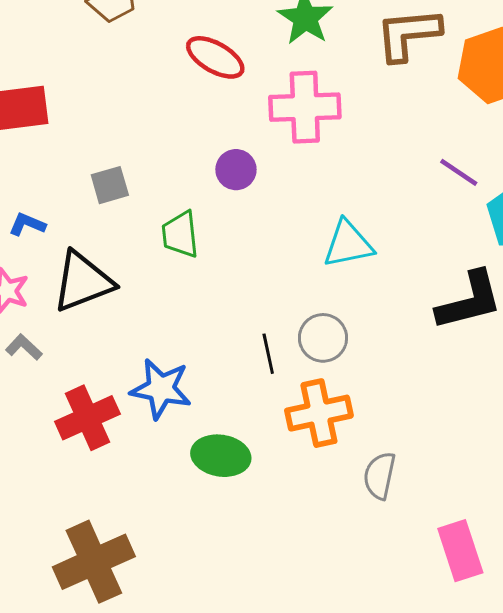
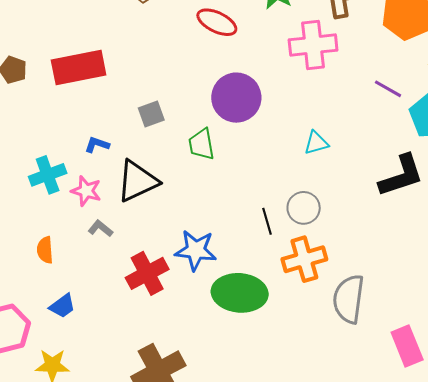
pink cross: (305, 107) -> (313, 45), moved
purple circle: (236, 170) -> (236, 98), size x1.8
cyan triangle: (348, 244) -> (316, 143), size x0.7
green ellipse: (221, 456) -> (240, 293), size x1.4
gray semicircle: (380, 476) -> (349, 299), size x1.5

